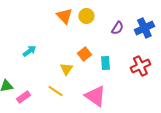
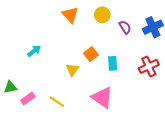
yellow circle: (86, 16) -> (102, 15), moved
purple semicircle: (117, 28) -> (125, 27), turned -64
yellow line: (55, 91) -> (57, 102), moved

